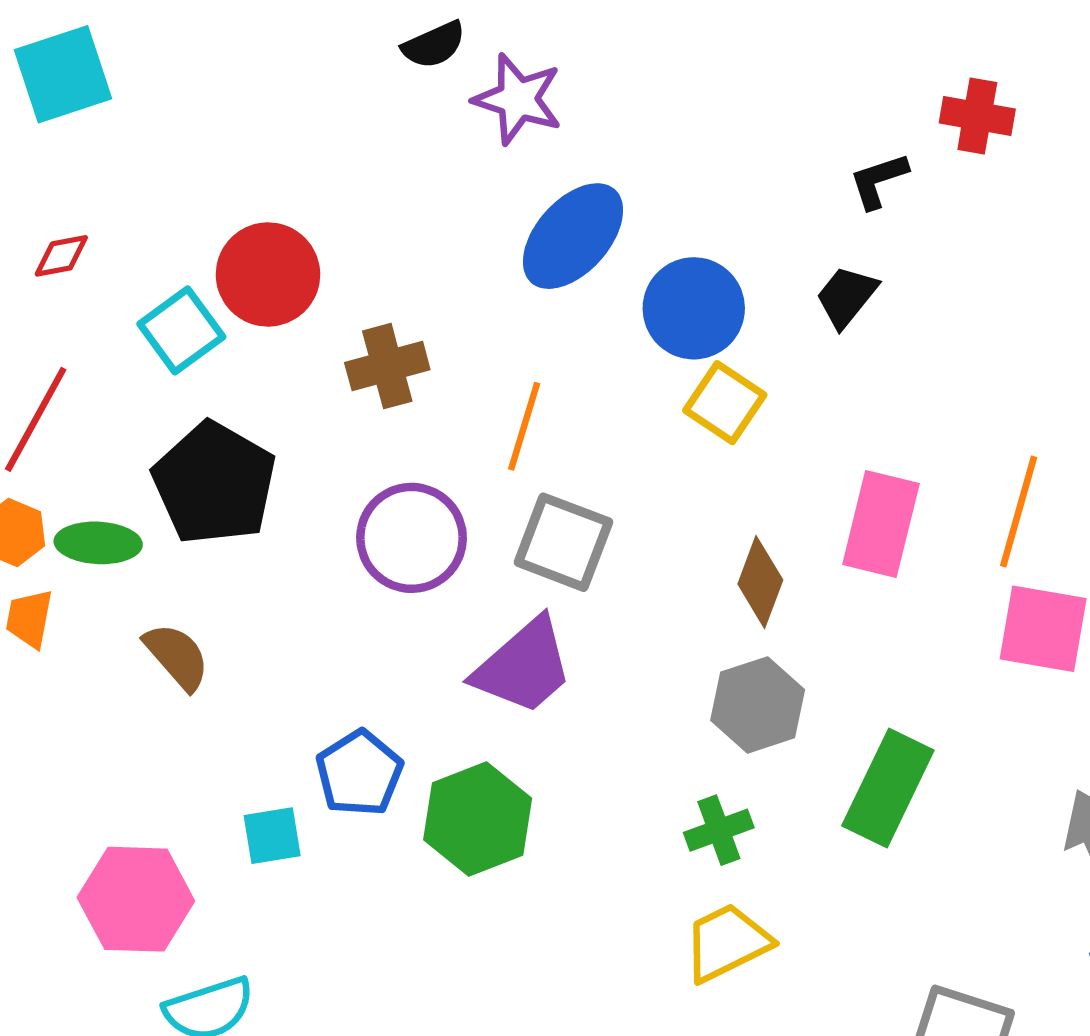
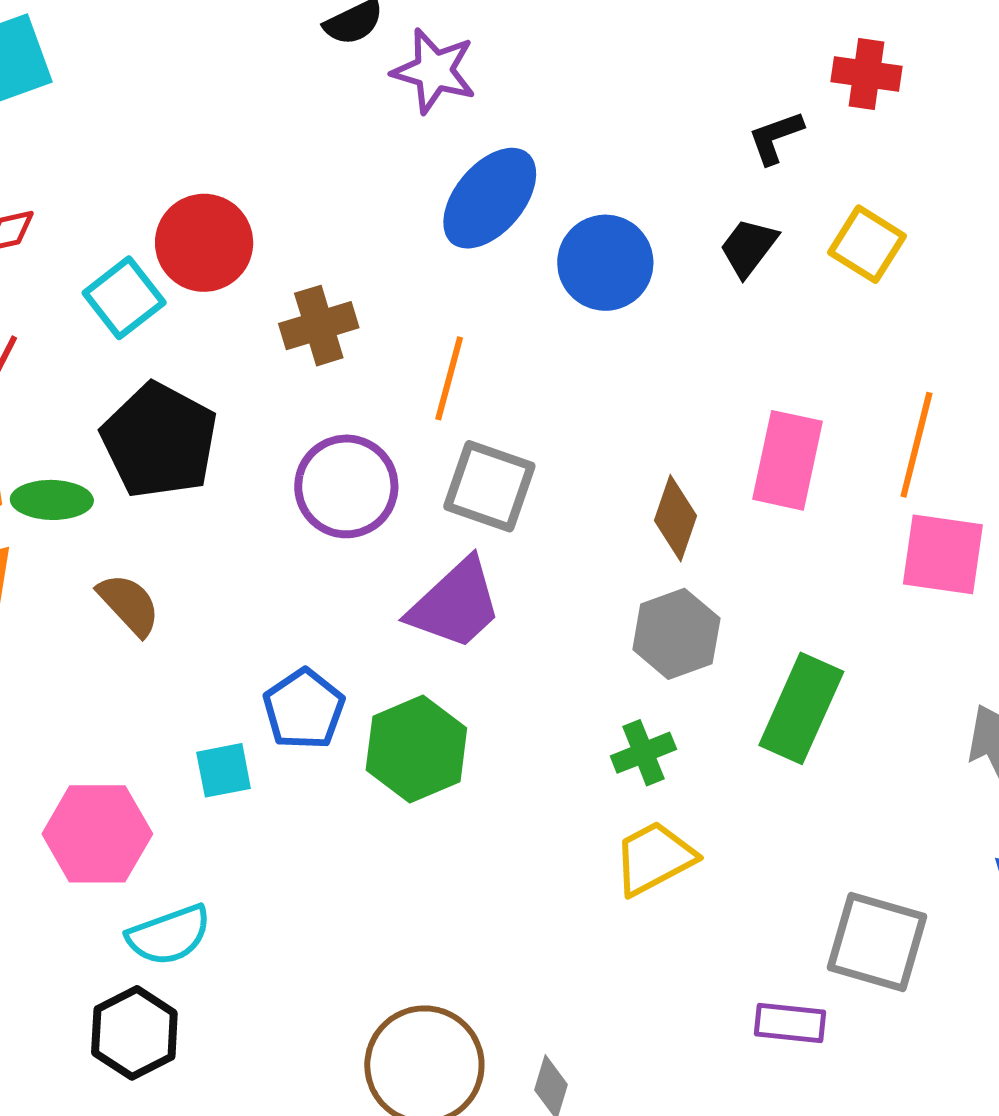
yellow square: (725, 403) -> (867, 244), moved

